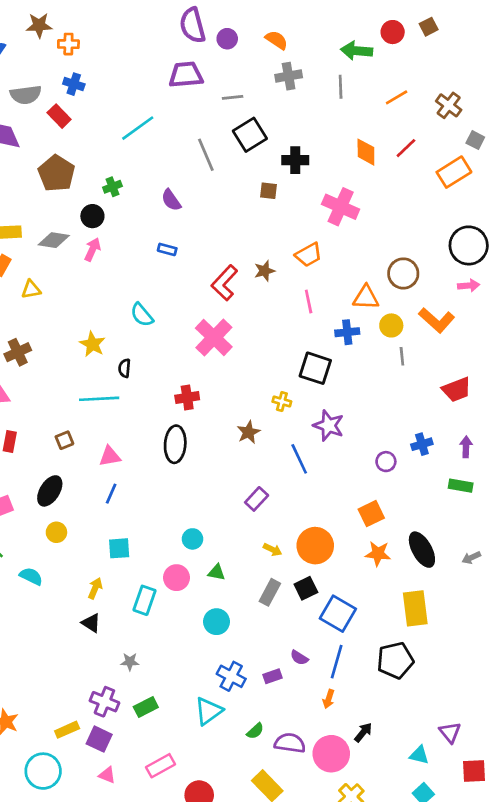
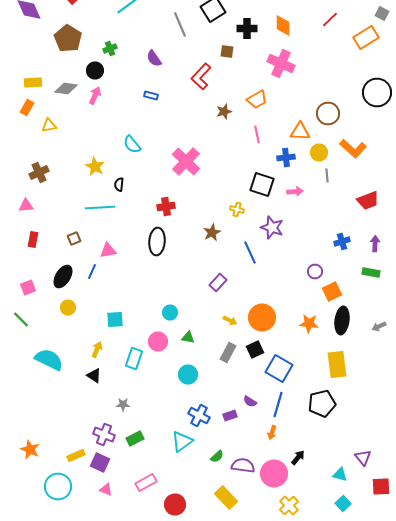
orange diamond: (366, 152) -> (283, 26), moved
red L-shape: (225, 283) -> (201, 76), moved
pink arrow: (469, 285) -> (295, 192), moved
purple circle: (386, 462) -> (315, 272), moved
blue line: (111, 494) -> (92, 272), moved
orange square: (371, 514) -> (332, 292), moved
black ellipse: (422, 550) -> (342, 320), turned 36
cyan semicircle: (31, 576) -> (49, 360), moved, size x1.6

